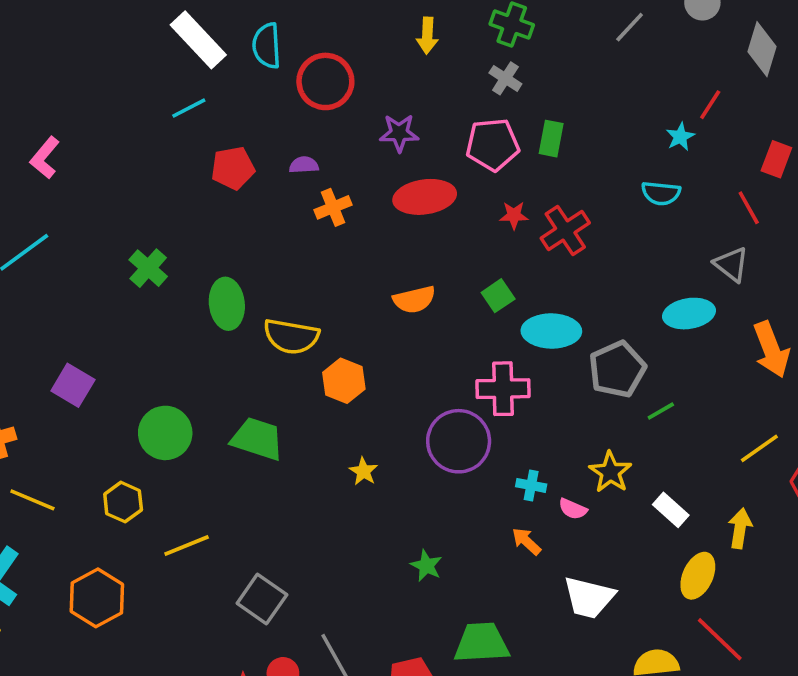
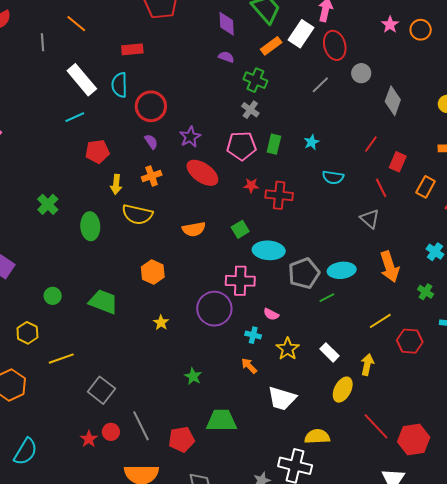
yellow arrow: (427, 36) -> (116, 184), moved
red line: (710, 105) -> (371, 144), moved
purple star: (399, 133) -> (190, 137), turned -30
cyan star: (680, 137) -> (312, 142), moved
purple semicircle: (304, 165) -> (151, 142), moved, turned 56
red ellipse: (425, 197) -> (202, 173), turned 40
red cross: (565, 230) -> (279, 195), turned 36
cyan ellipse: (689, 314) -> (342, 270), moved
yellow semicircle: (291, 336) -> (137, 214), moved
green circle: (165, 433) -> (53, 296), size x0.6
yellow star: (610, 472) -> (288, 349), moved
pink semicircle: (573, 509) -> (271, 314), moved
red line: (720, 639) -> (376, 426), moved

